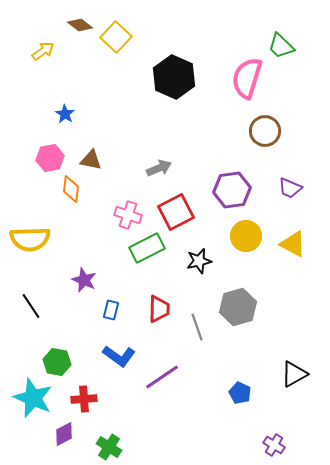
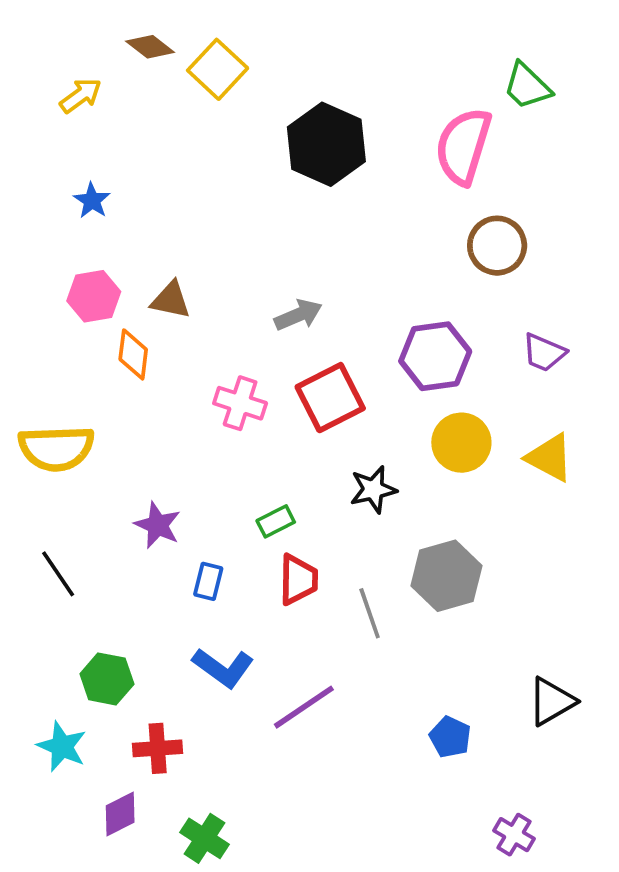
blue star: (65, 114) -> (92, 201), moved
green rectangle: (147, 248) -> (276, 521), moved, size x0.6
cyan star: (33, 398) -> (62, 746), size x0.7

